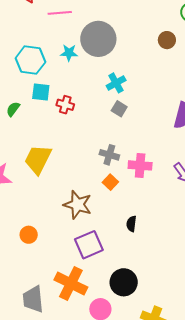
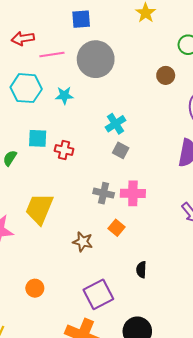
gray circle: (98, 39) -> (96, 59), moved
cyan hexagon: (30, 60) -> (26, 88), moved
gray cross: (109, 155) -> (104, 193), moved
pink cross: (140, 165) -> (133, 193), moved
brown star: (78, 205) -> (83, 242), moved, size x0.7

